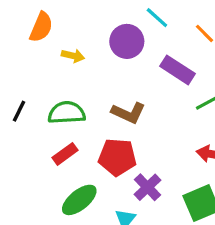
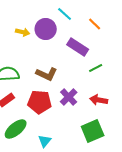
yellow arrow: (73, 56) -> (23, 32), moved
purple cross: (147, 187) -> (69, 97), moved

